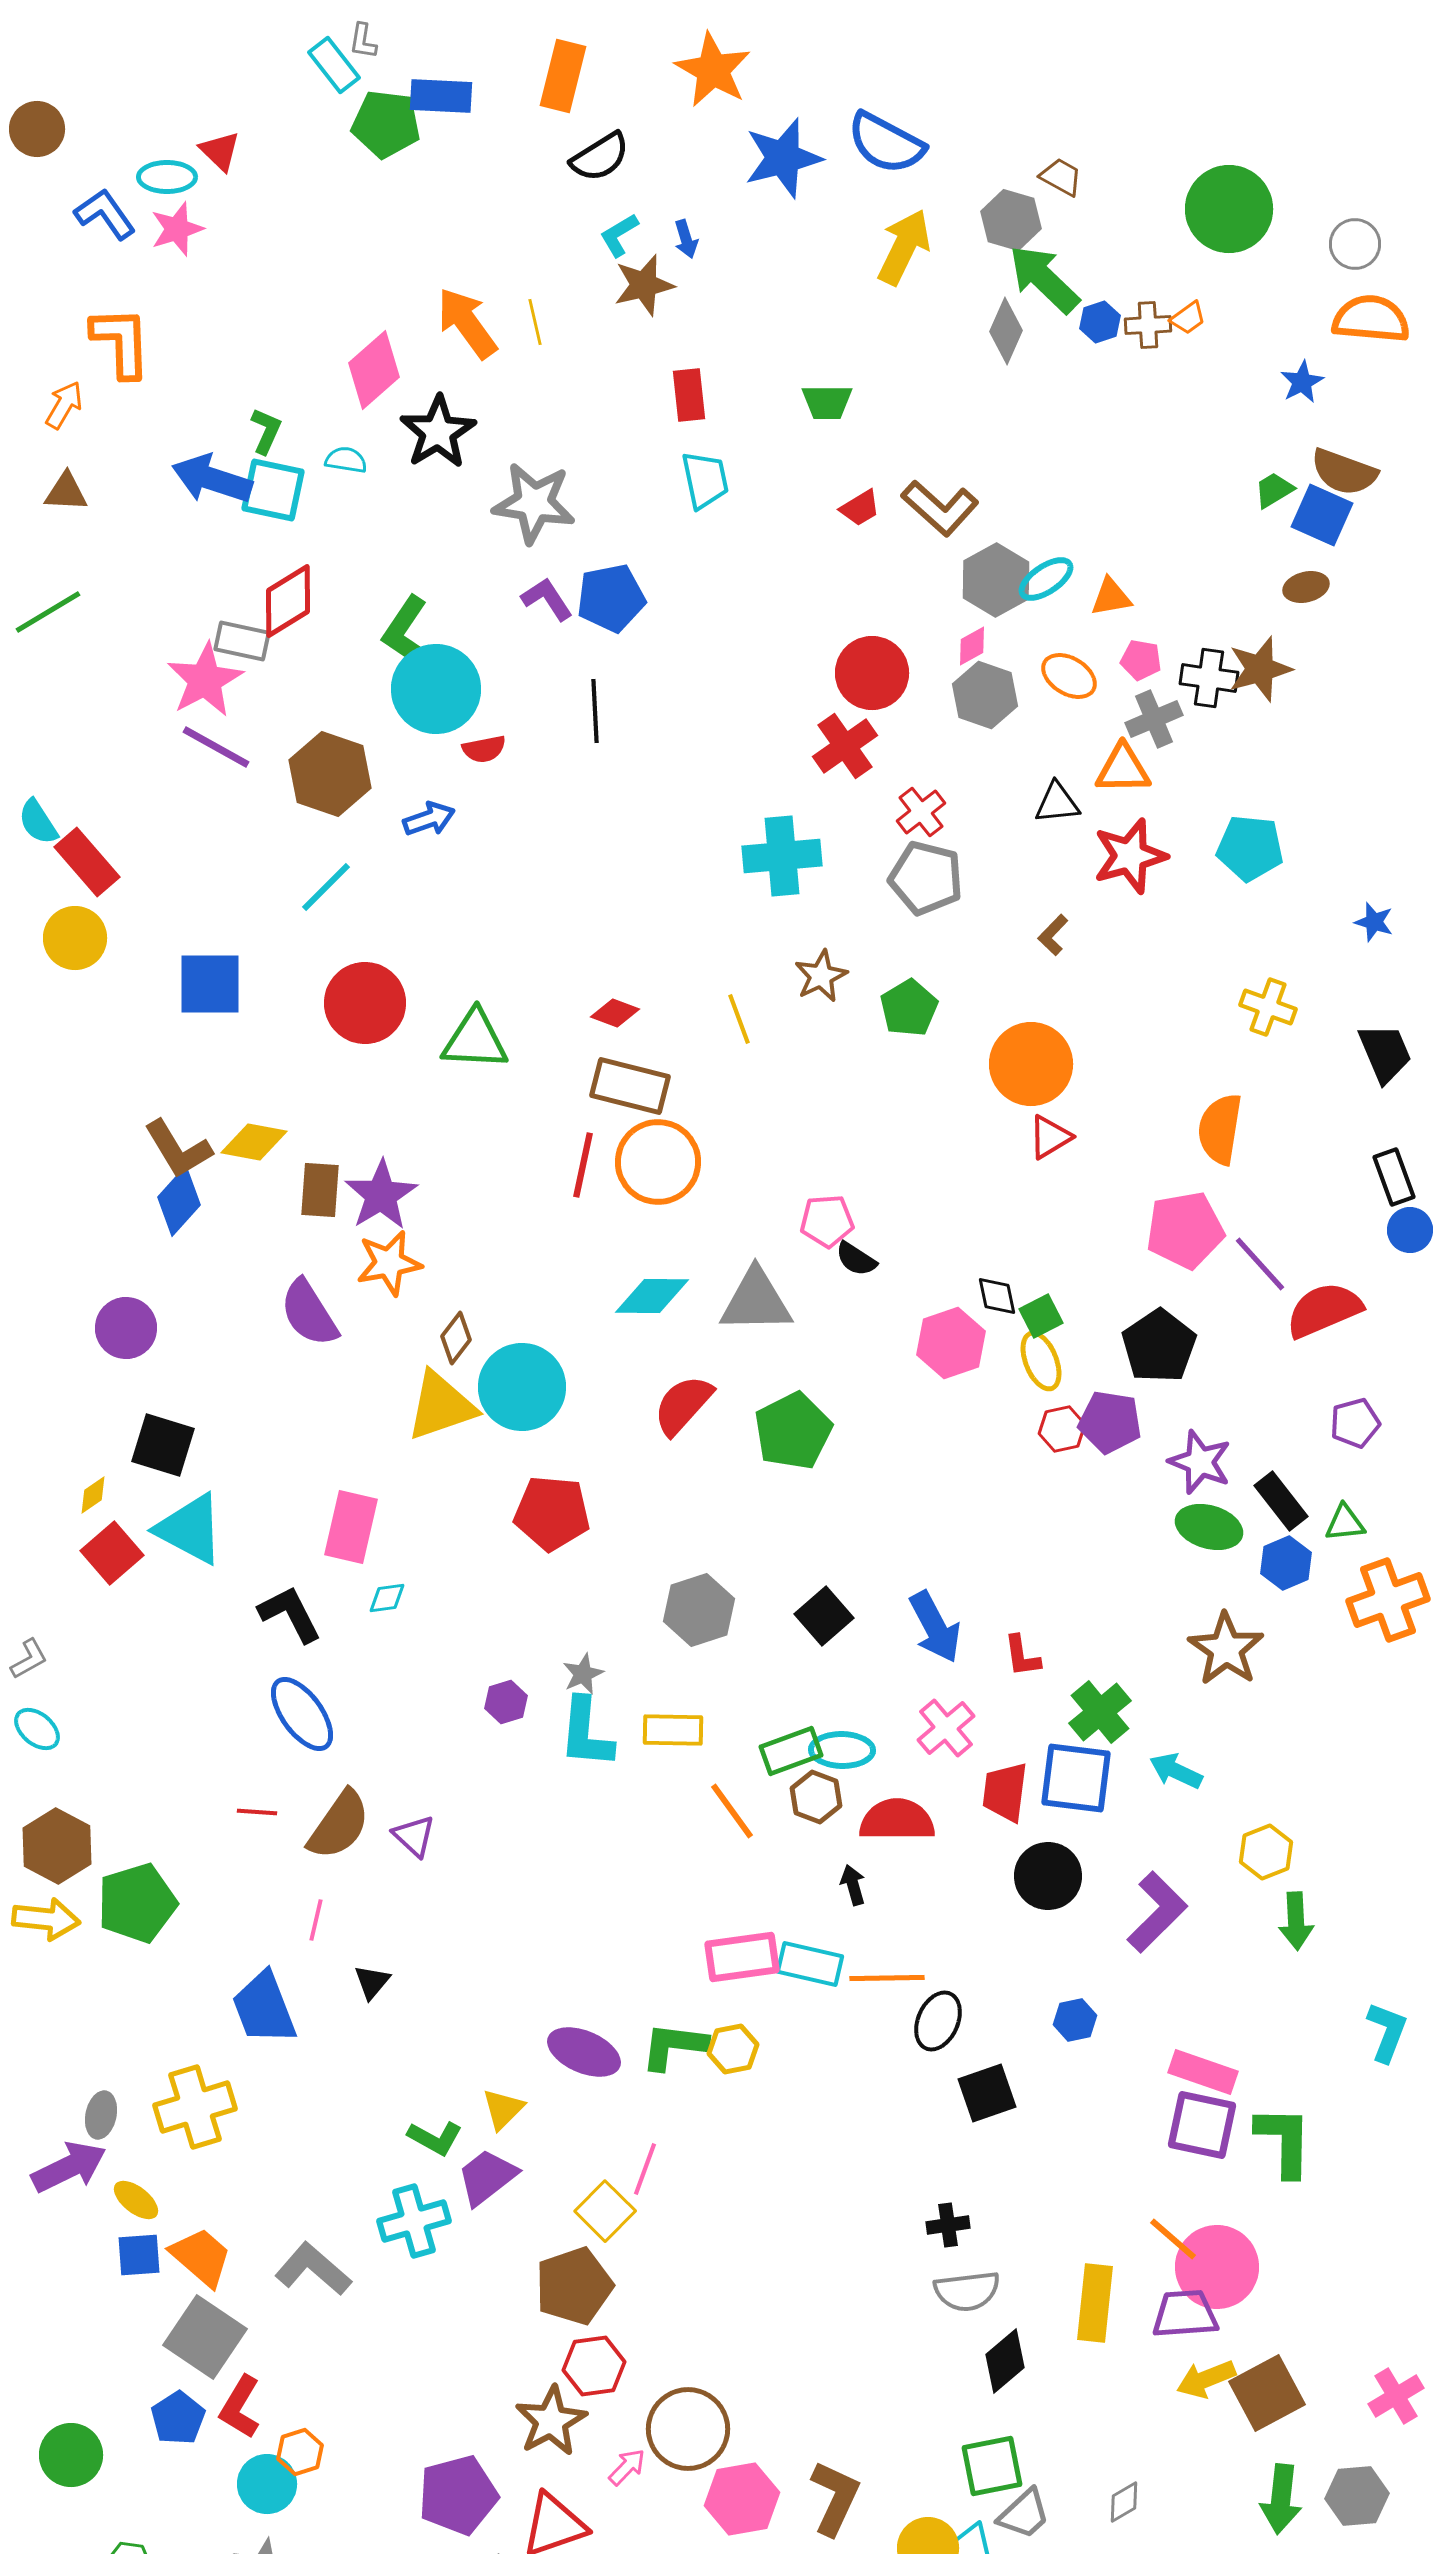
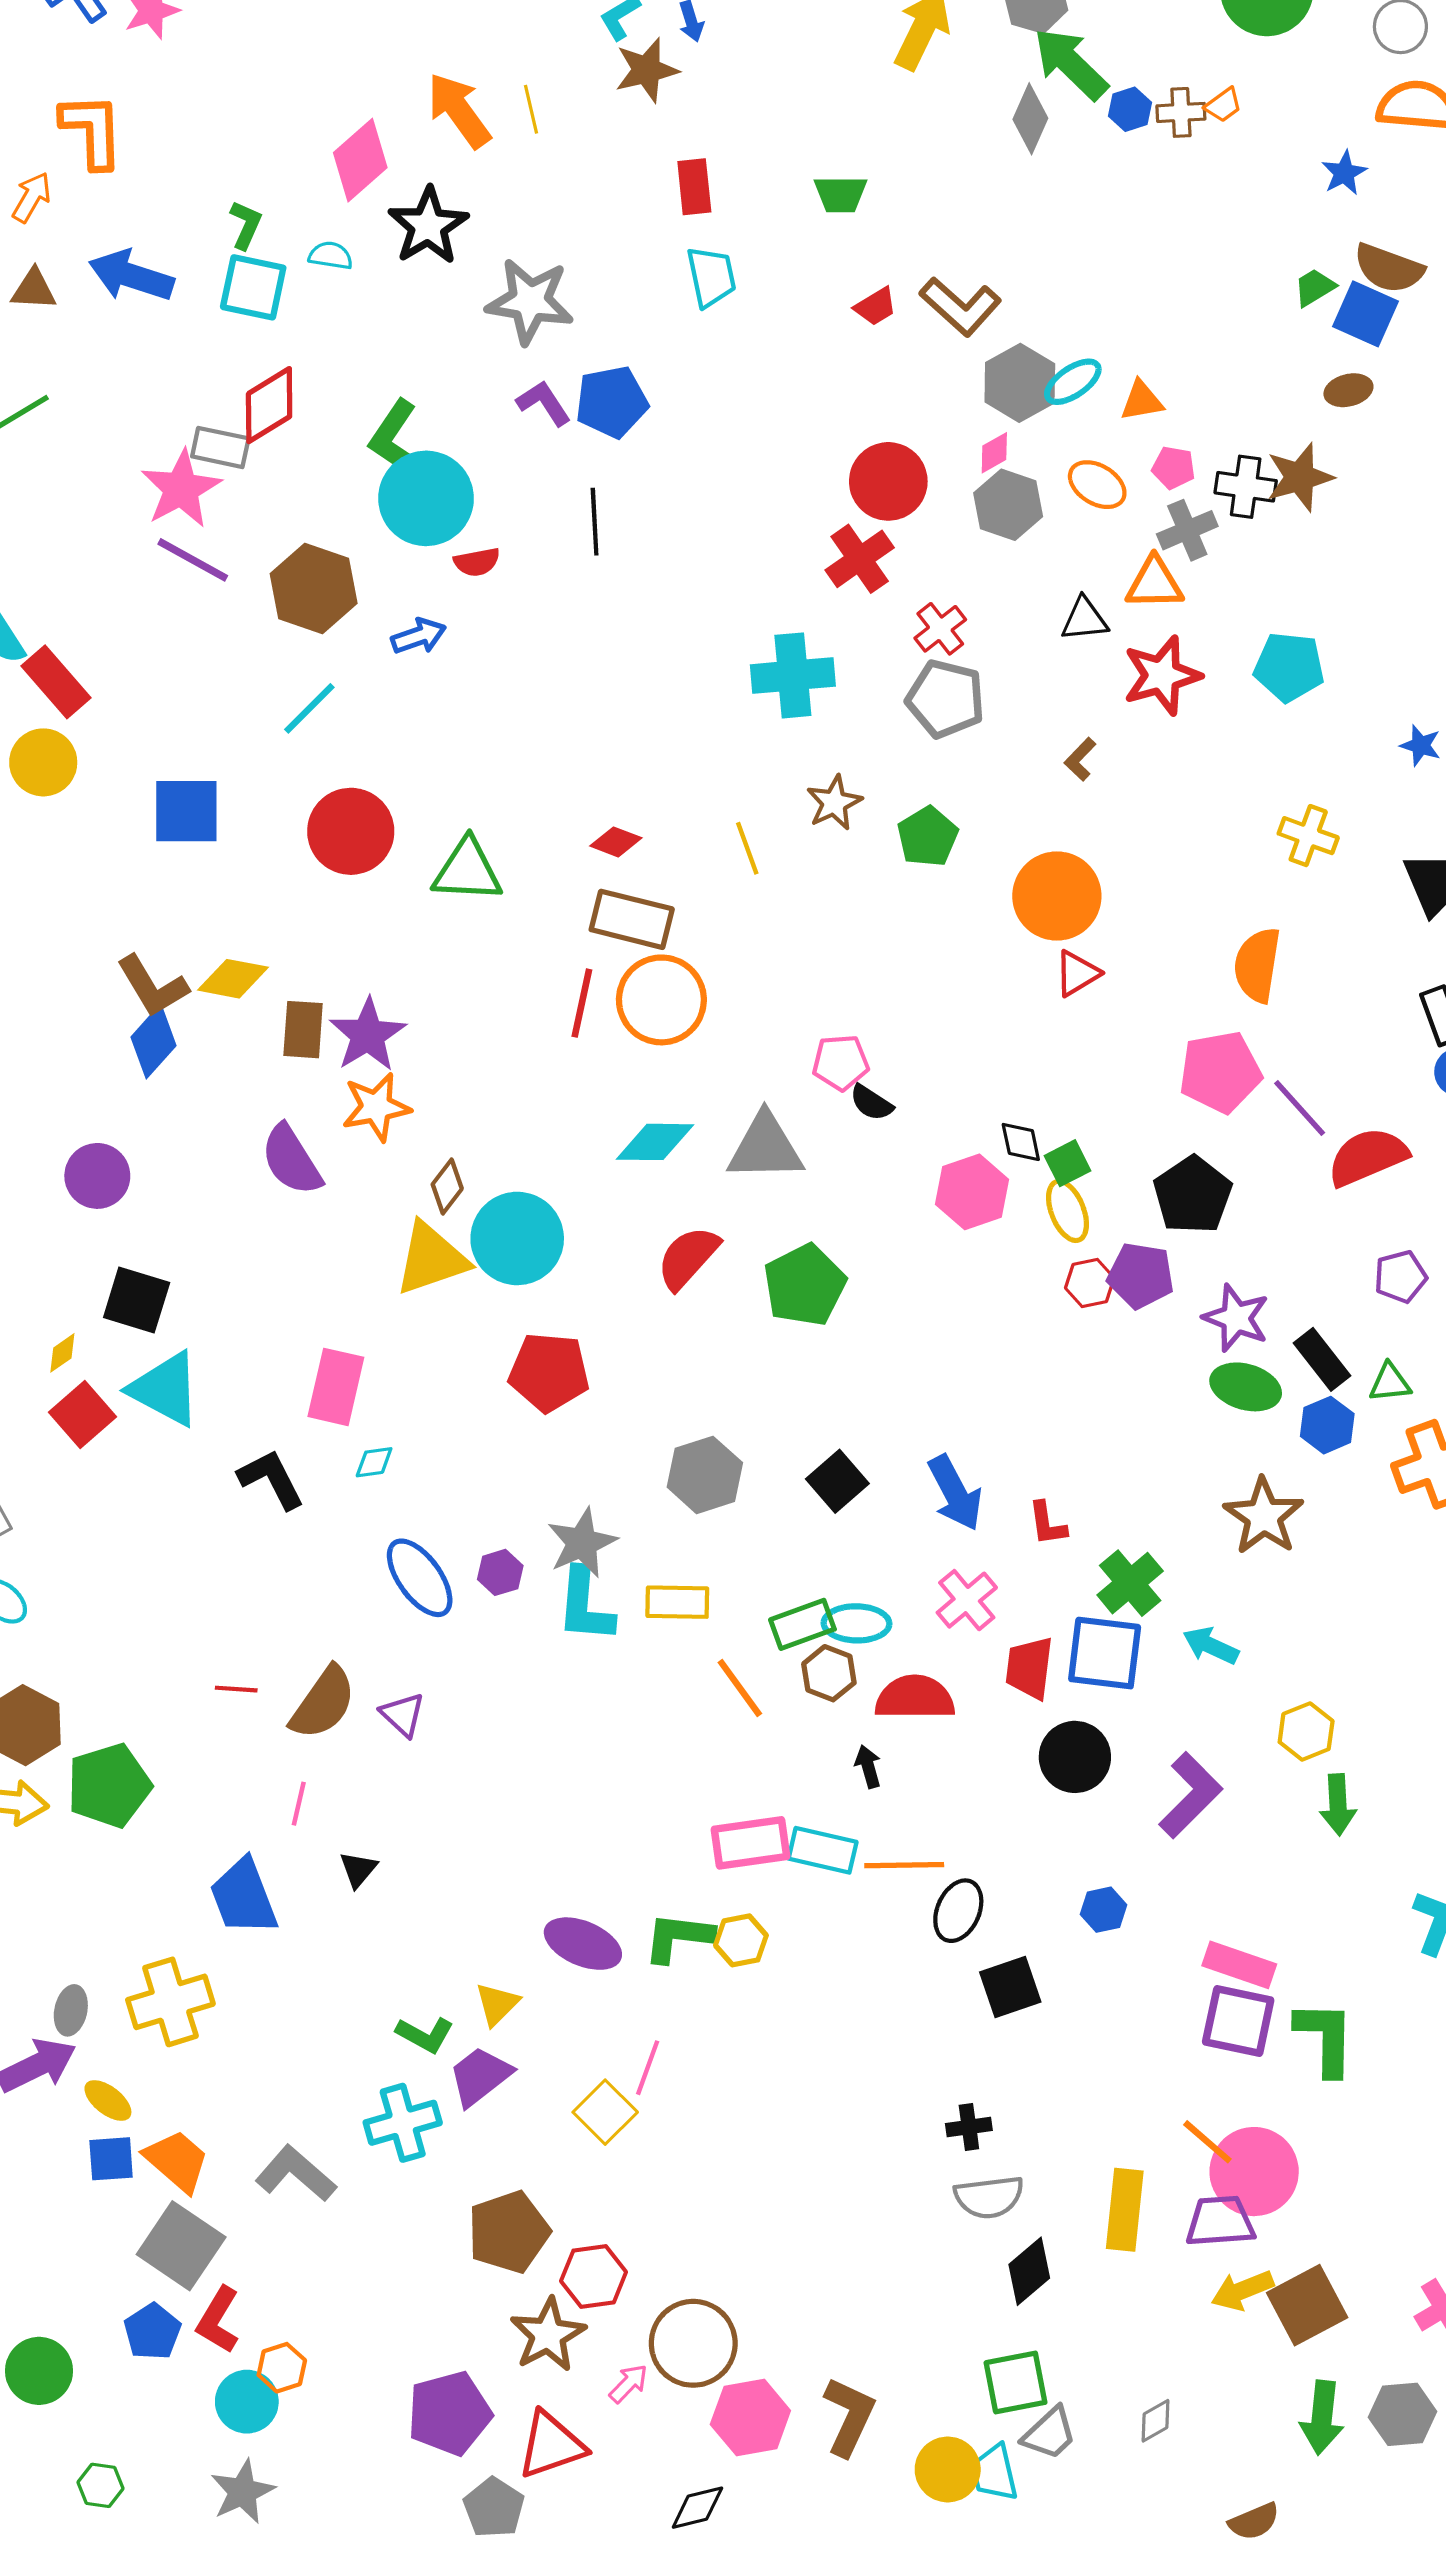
blue arrow: (212, 479) -> (131, 276), moved
gray star: (583, 1674) -> (582, 1543), size x1.6
blue ellipse: (302, 1714) -> (420, 1578), moved
brown pentagon: (574, 2286) -> (509, 2232), moved

